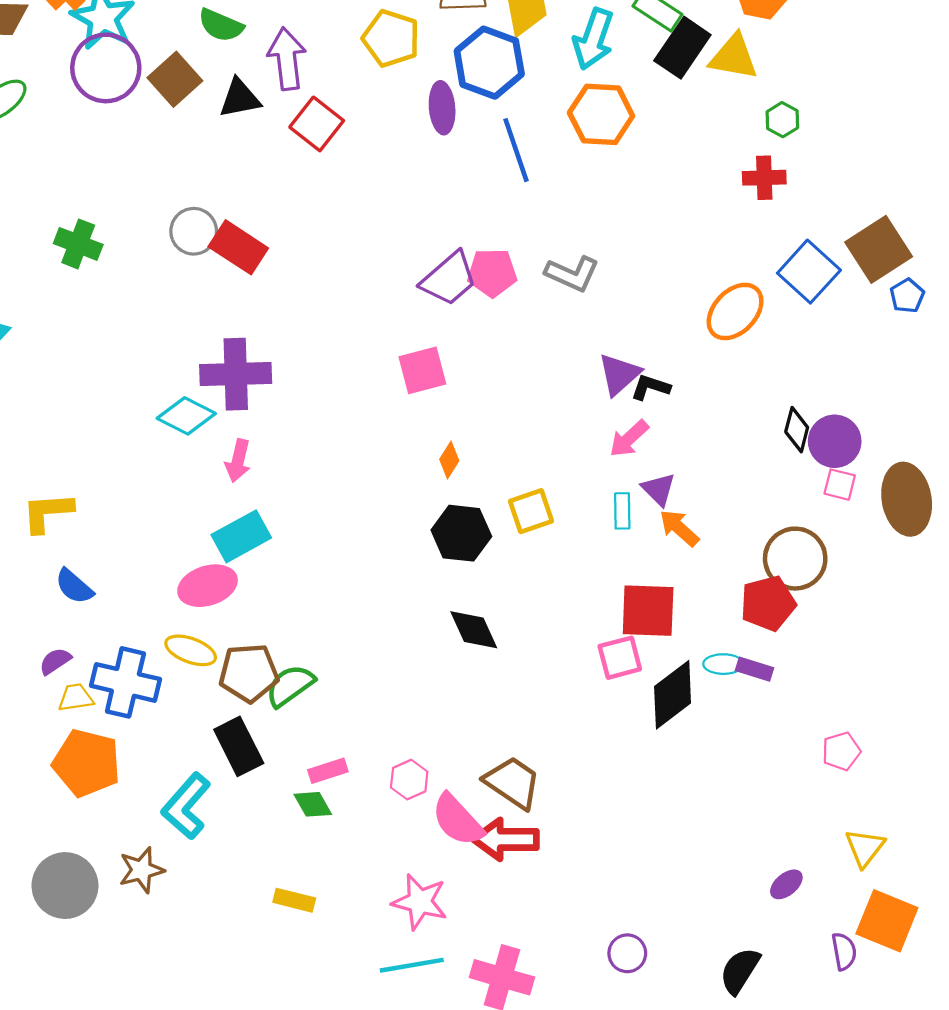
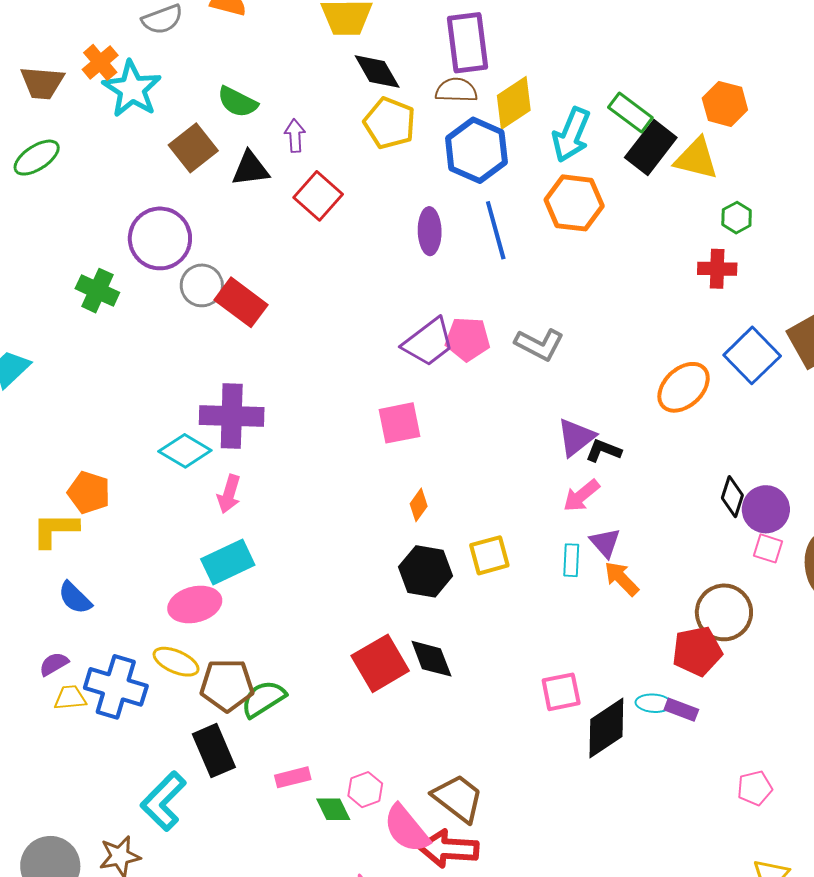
purple arrow: (287, 59) -> (295, 136), size x0.6
purple circle: (106, 68) -> (160, 238), moved
purple ellipse: (442, 108) -> (430, 231), moved
red square: (648, 611) -> (380, 663), moved, turned -36
orange pentagon: (87, 763) -> (89, 492), moved, size x0.7
green diamond: (313, 804) -> (333, 809), moved

